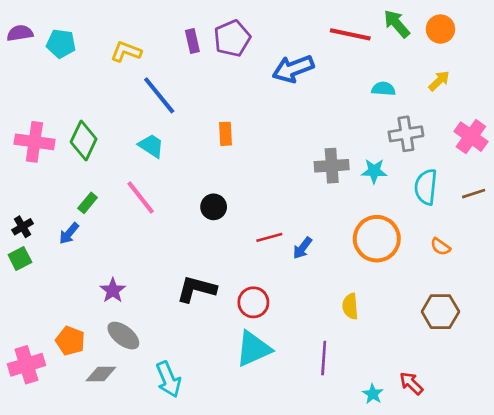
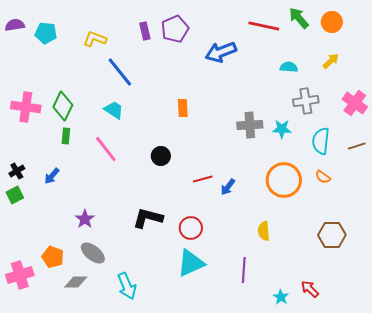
orange rectangle: (226, 134) -> (183, 108), moved
green rectangle: (88, 203) -> (66, 136), moved, turned -35
orange semicircle: (440, 247) -> (323, 177), moved

